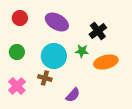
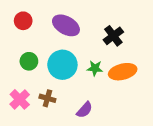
green star: (82, 51) -> (95, 68), moved
green circle: (17, 52) -> (29, 61), moved
brown cross: (45, 78) -> (47, 98), moved

